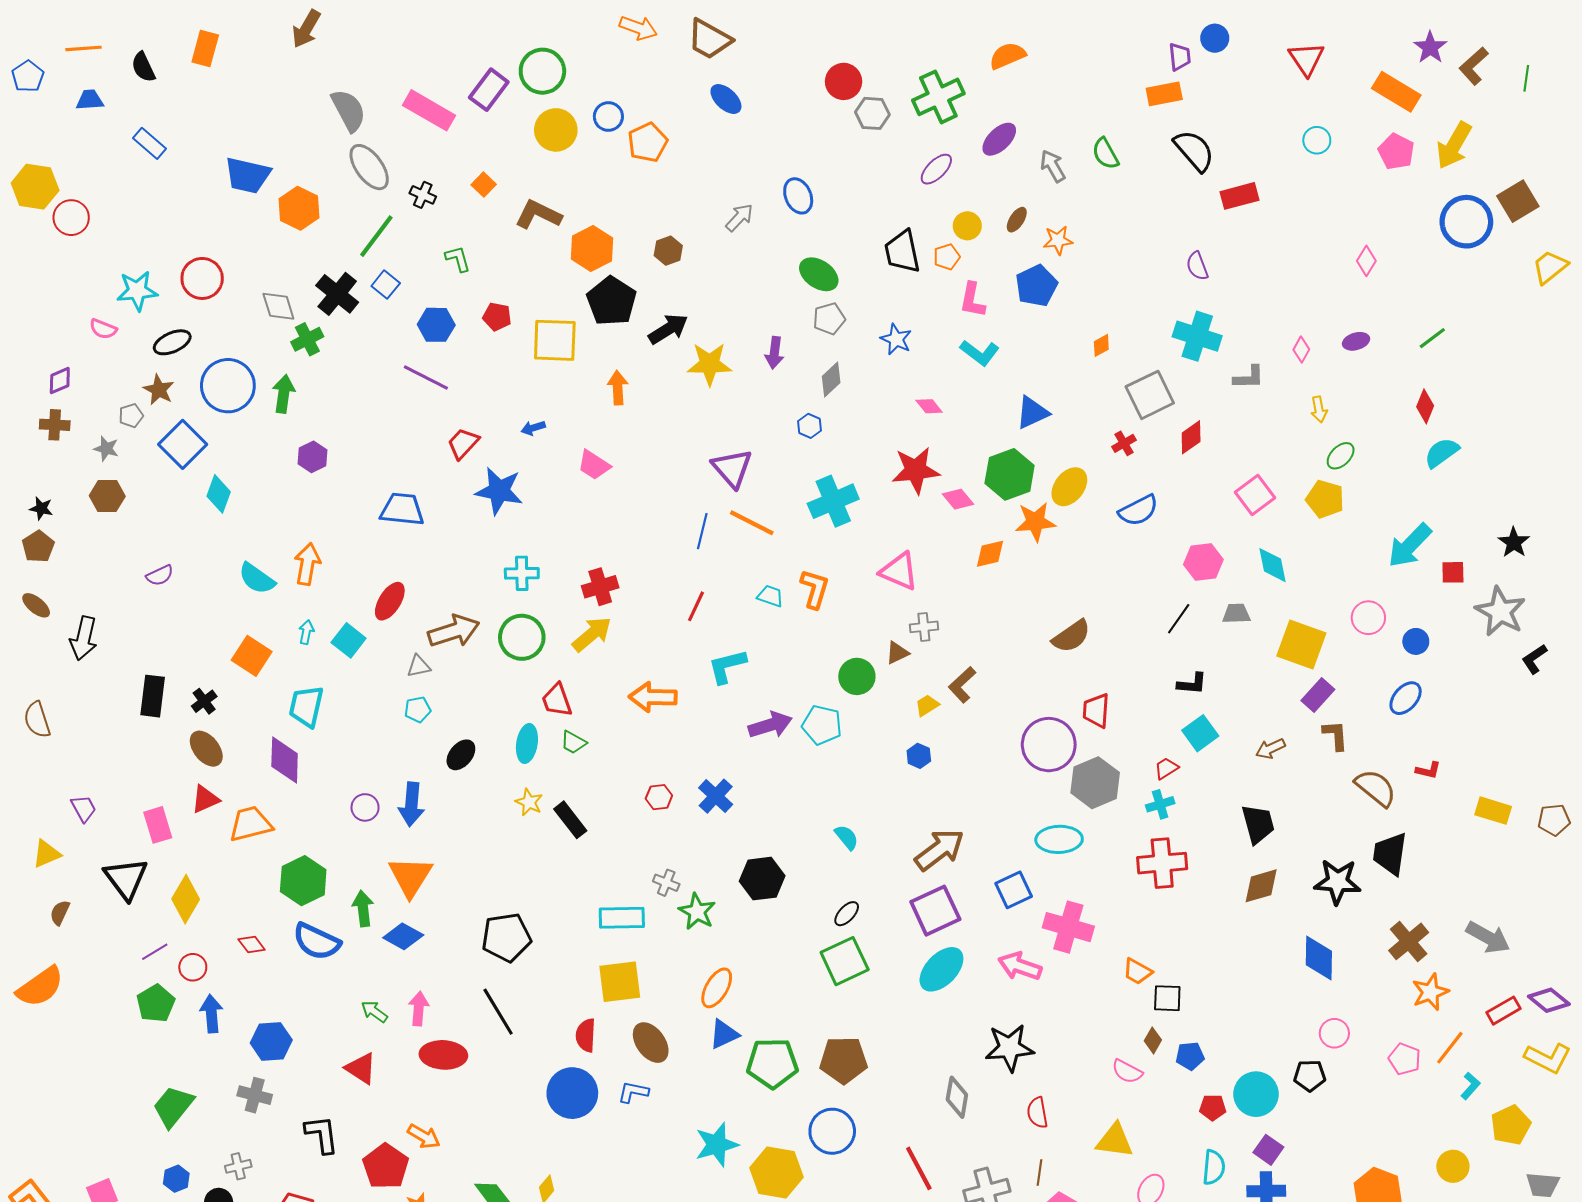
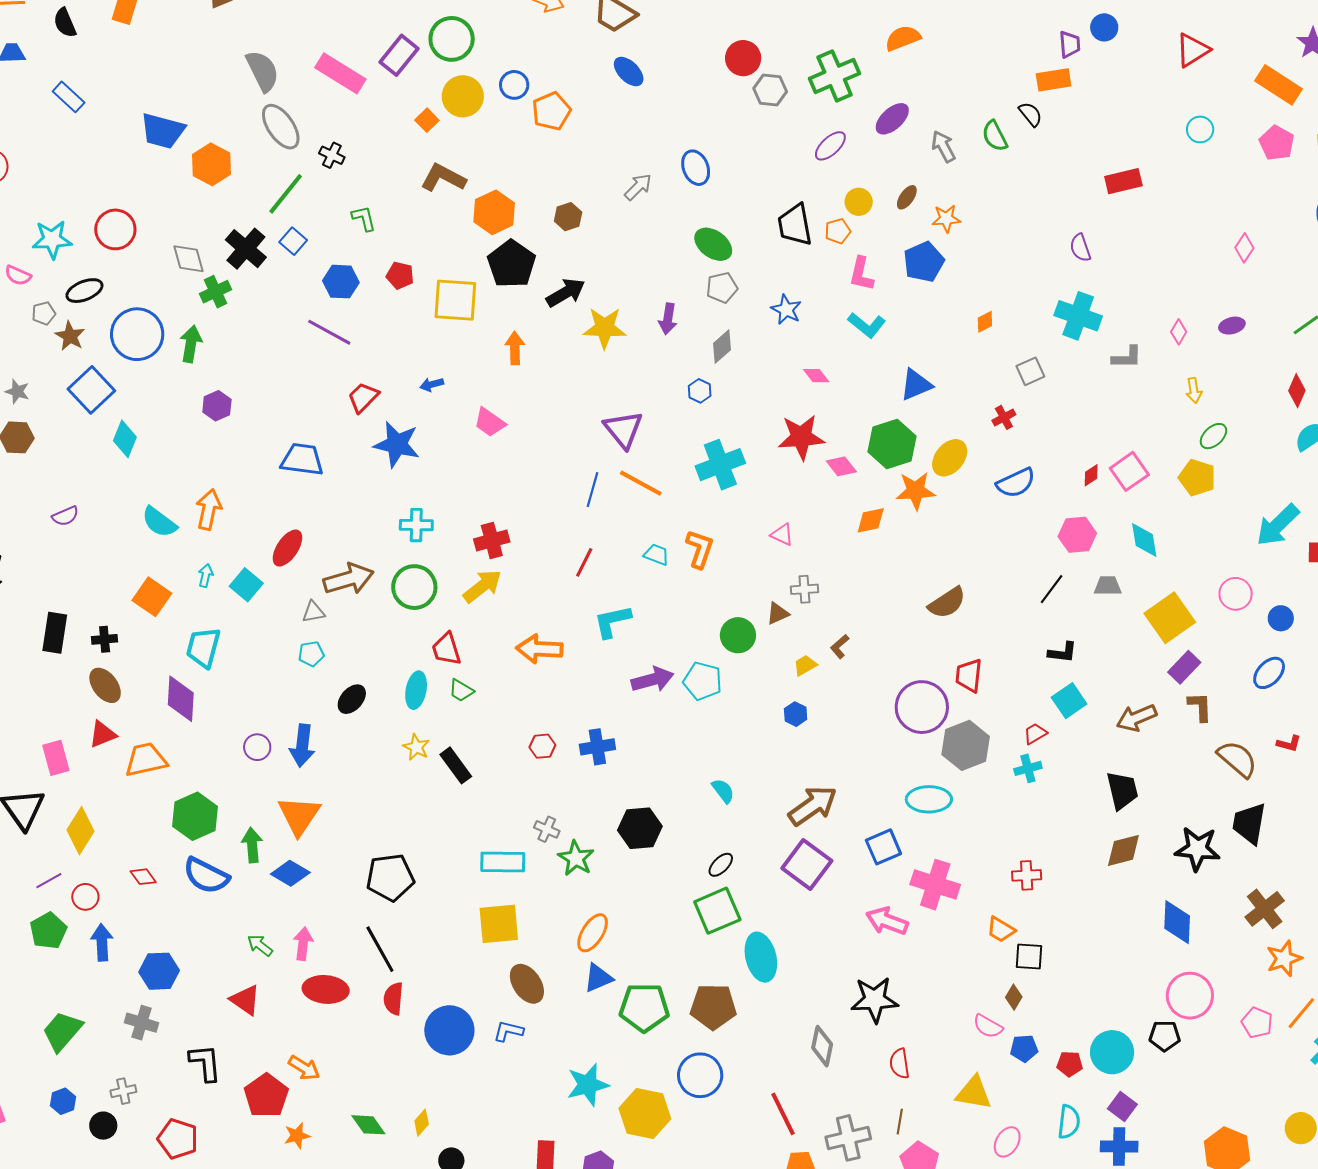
red triangle: (1307, 59) -> (1193, 50), turned 30
black semicircle: (1194, 151) -> (1030, 114), moved, size x0.6
orange square: (484, 185) -> (427, 120), moved
gray square: (1150, 395) -> (1030, 371), size x0.6
gray pentagon: (131, 416) -> (44, 313), moved
red diamond: (1191, 437) -> (1091, 475), moved, size x0.7
pink triangle: (899, 571) -> (782, 535), size x0.6
yellow square: (1301, 644) -> (1170, 618), turned 33
brown L-shape: (962, 685) -> (840, 646), size x0.7
black cross: (204, 701) -> (105, 639), turned 30
brown arrow: (1270, 749) -> (1137, 718), size x1.4
blue cross: (716, 796) -> (597, 747), turned 36
red cross: (1162, 863) -> (1027, 875), moved, size x0.6
purple square: (935, 911) -> (807, 865), turned -30
cyan ellipse: (941, 969) -> (761, 957), moved, turned -60
pink circle: (1334, 1033) -> (1190, 996), size x1.6
red semicircle: (586, 1035) -> (393, 999), moved
blue pentagon: (1190, 1056) -> (1024, 1048), moved

